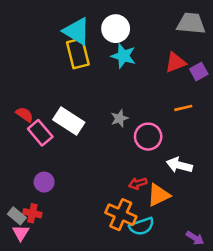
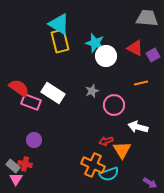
white circle: (116, 29) -> (106, 56), moved
red triangle: (175, 62) -> (135, 48), turned 48
red semicircle: (25, 114) -> (19, 88), size x1.5
pink rectangle: (40, 133) -> (31, 102), turned -30
orange triangle: (159, 195) -> (122, 150), turned -36

